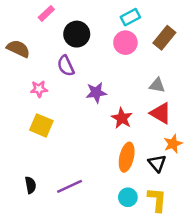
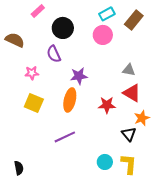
brown rectangle: (164, 38) -> (134, 20), moved
red star: (122, 118) -> (107, 105), moved, turned -30
orange ellipse: (127, 157) -> (70, 100), moved
black semicircle: (30, 185) -> (19, 168), moved
purple line: (69, 186) -> (65, 137), moved

